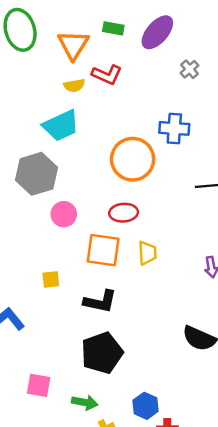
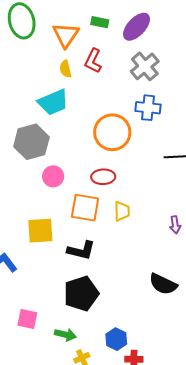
gray cross: (190, 69) -> (145, 66), moved, size x1.8
red L-shape: (107, 75) -> (93, 61), turned 90
yellow semicircle: (74, 86) -> (65, 69), turned 84
yellow square: (51, 279) -> (40, 231), size x1.8

